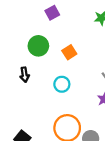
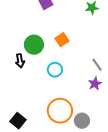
green circle: (38, 46) -> (34, 45), moved

